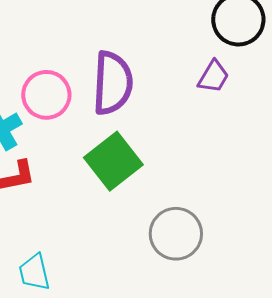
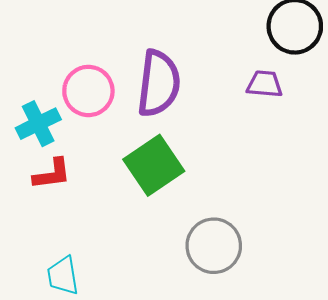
purple trapezoid: (213, 77) -> (265, 84), turned -120

